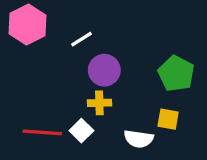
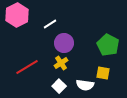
yellow cross: (99, 103) -> (61, 63), turned -32
white square: (81, 131) -> (59, 86), moved
red line: (42, 132) -> (27, 67), moved, turned -35

